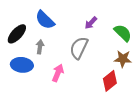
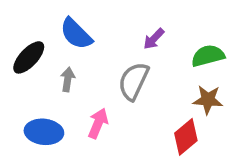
green semicircle: (123, 33) -> (208, 56), turned -60
blue ellipse: (22, 65) -> (44, 132), moved

